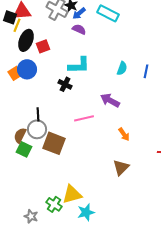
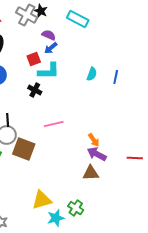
blue arrow: (79, 13) -> (51, 48), moved
red square: (43, 46) -> (34, 59), moved
purple arrow: (110, 100) -> (97, 154), moved
brown triangle: (121, 167) -> (91, 173), turned 42
green cross: (54, 204) -> (76, 208), moved

